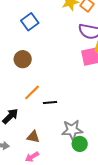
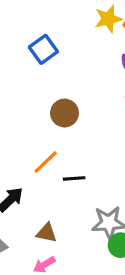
brown circle: (23, 59) -> (65, 113), moved

